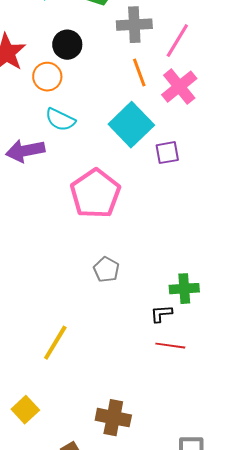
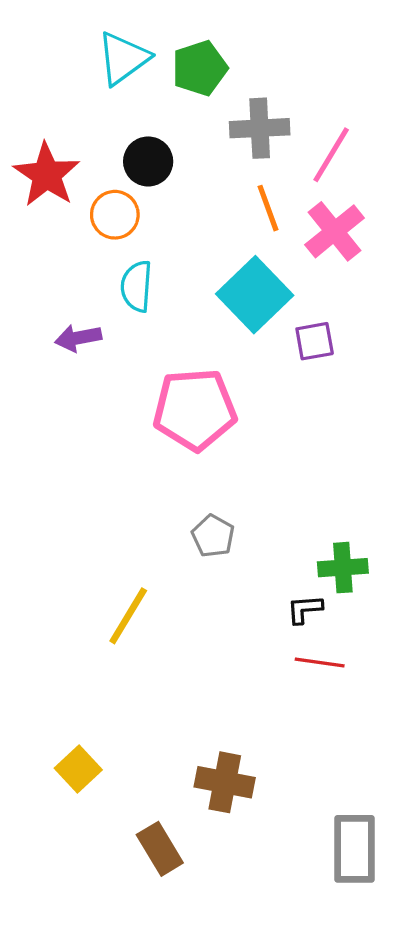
cyan semicircle: (60, 120) -> (136, 286), turned 68
purple arrow: (25, 151) -> (78, 338), size x0.7
pink pentagon: (95, 194) -> (195, 409), turned 30
yellow line: (55, 343) -> (128, 616), moved

